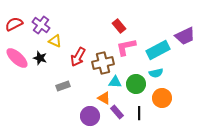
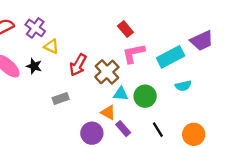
brown cross: (103, 63) -> (107, 72), turned -30
cyan semicircle: (156, 73) -> (183, 86), moved
orange circle: (162, 98) -> (194, 134), moved
black line: (139, 113) -> (158, 130), moved, turned -32

